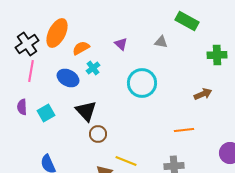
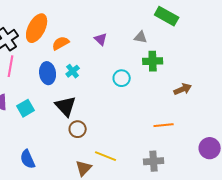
green cross: (217, 55) -> (153, 61), moved
cyan cross: (93, 68) -> (73, 71), moved
blue ellipse: (68, 78) -> (48, 73), turned 55
cyan circle: (142, 83) -> (122, 78), size x0.6

